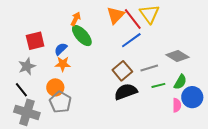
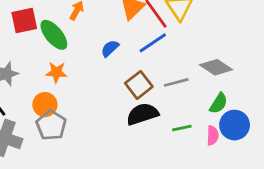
green ellipse: (82, 36) -> (54, 35), moved
red square: (35, 41) -> (24, 21), moved
blue semicircle: (61, 49) -> (110, 48), moved
green line: (158, 85) -> (182, 128), moved

